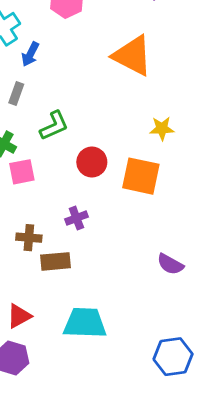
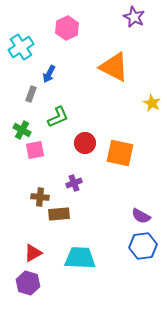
blue arrow: (30, 54) -> (49, 74), moved
yellow star: (162, 128) -> (152, 103), moved, turned 30
blue hexagon: (173, 357) -> (143, 246), moved

